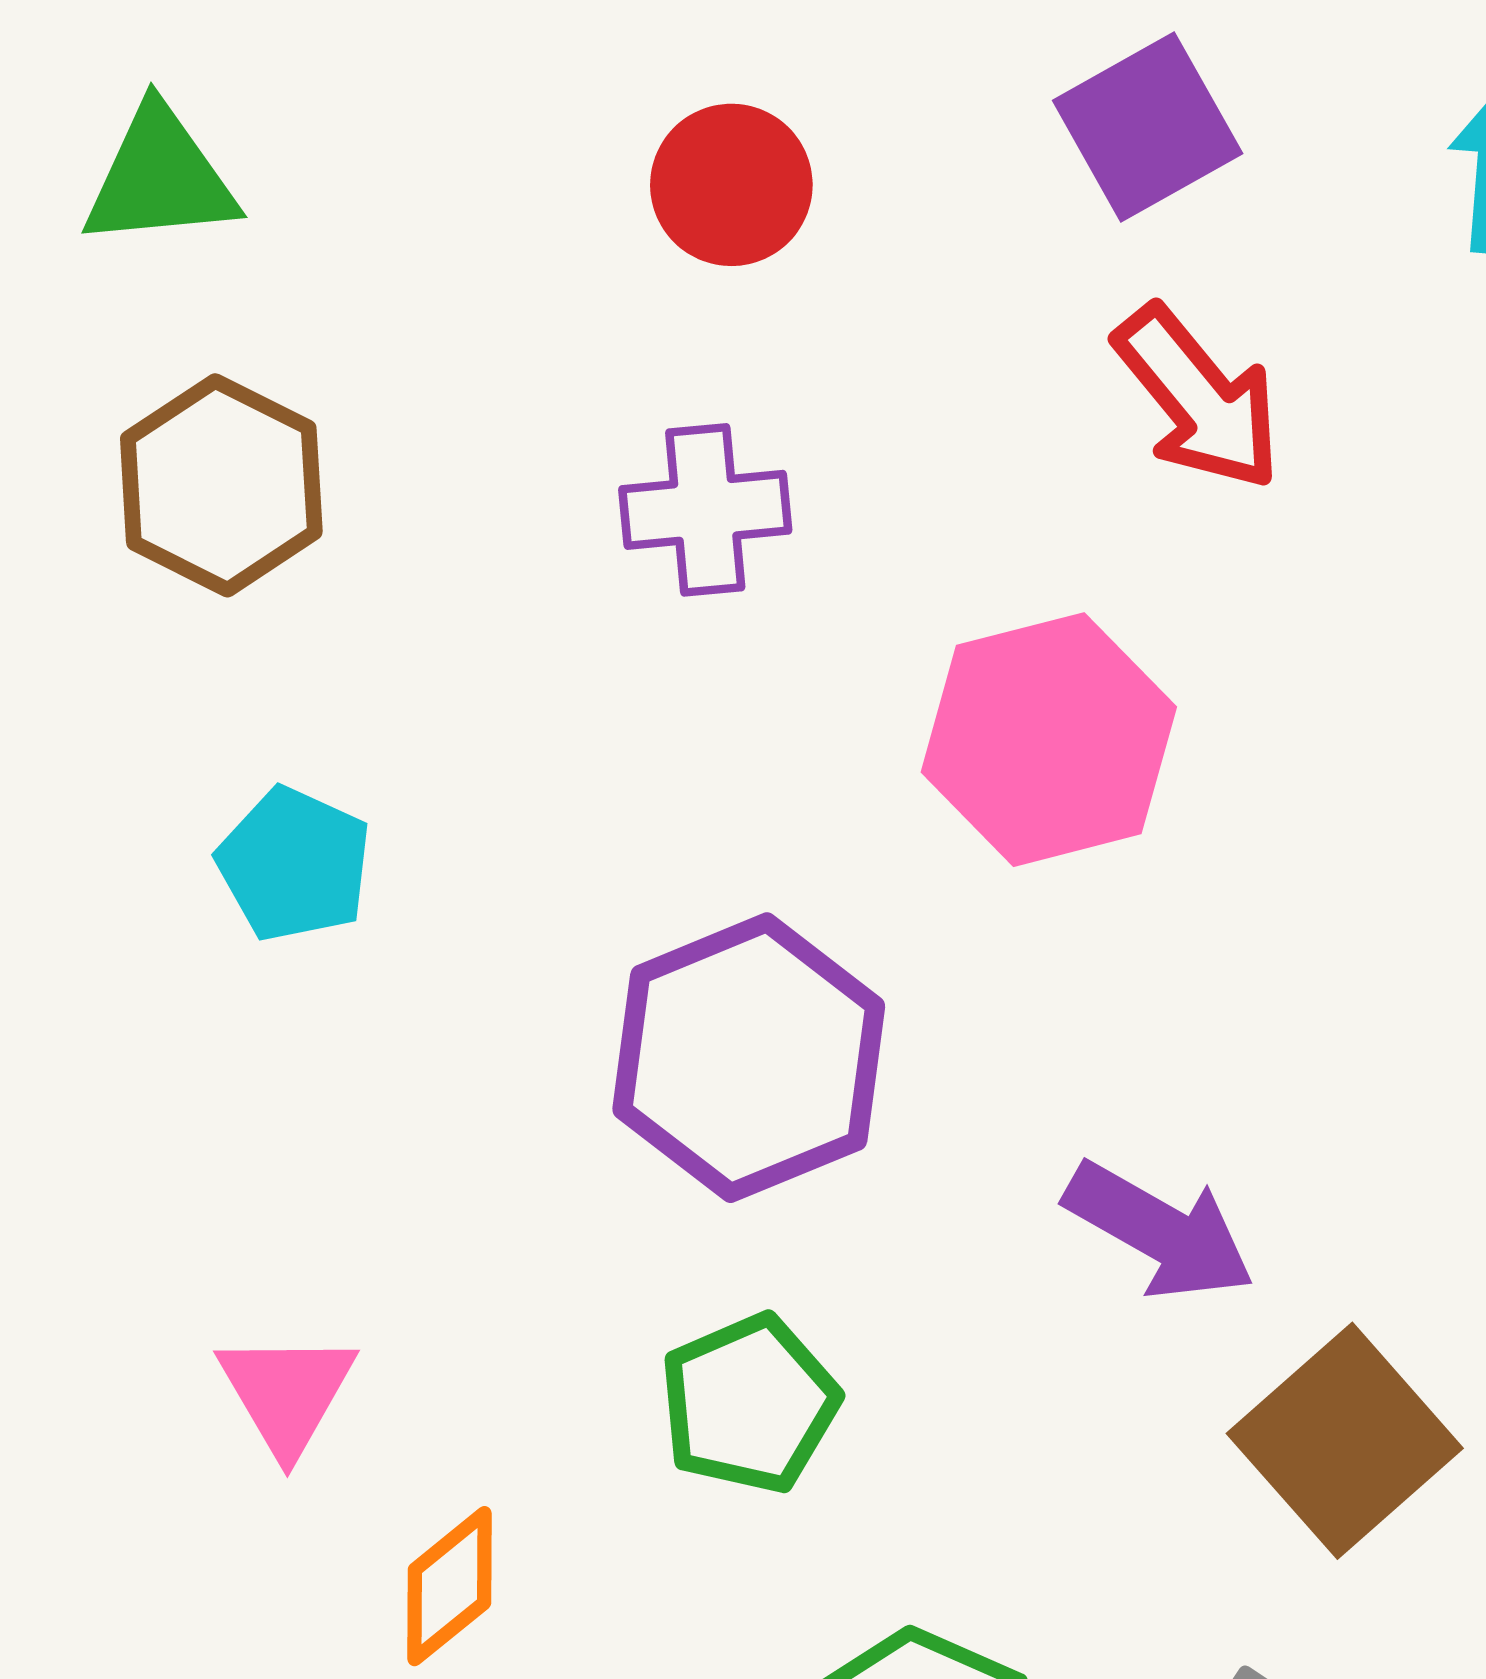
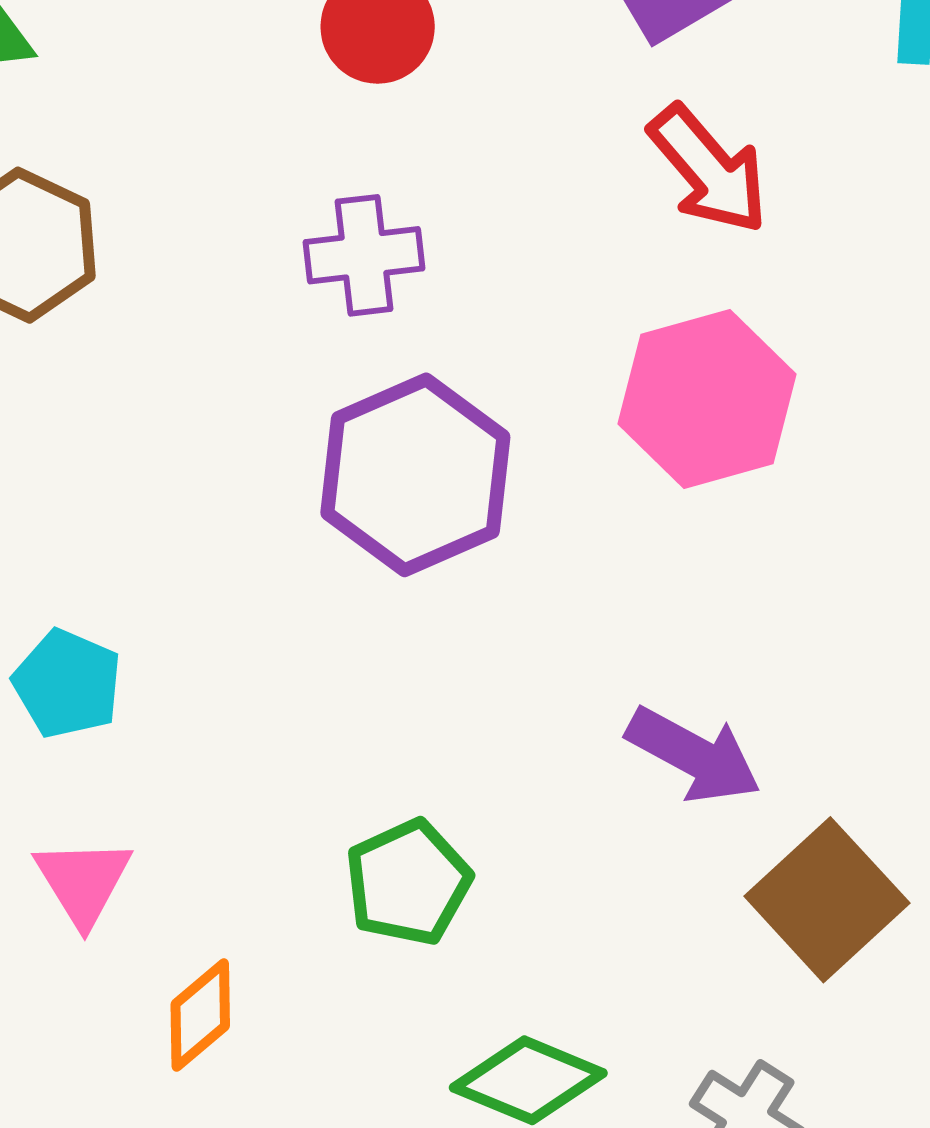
pink hexagon: (1049, 740) -> (707, 399), moved
cyan pentagon: (294, 864) -> (67, 684), moved
purple hexagon: (749, 1058) -> (415, 475), moved

